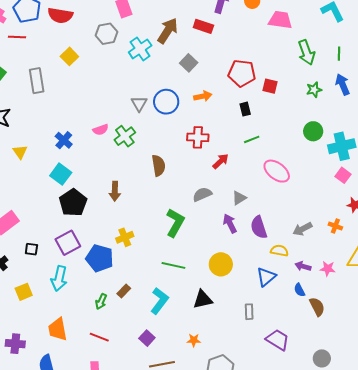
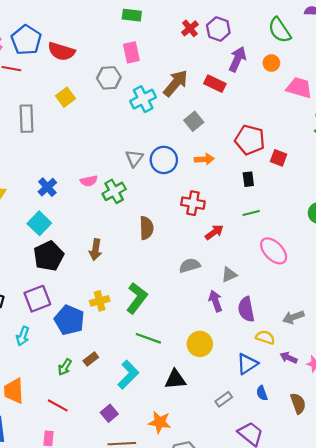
green L-shape: (175, 223) -> (137, 298), moved
cyan arrow: (59, 278) -> (23, 336), size x0.7
blue semicircle: (299, 290) -> (262, 393), moved
gray rectangle: (249, 312) -> (224, 399), turned 49
orange star: (194, 340) -> (160, 422), size x1.5

